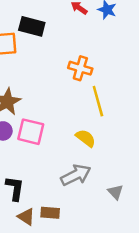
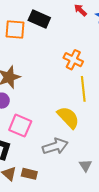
pink square: (31, 132) -> (20, 126), moved
yellow semicircle: (86, 138) -> (68, 117), size x1.4

